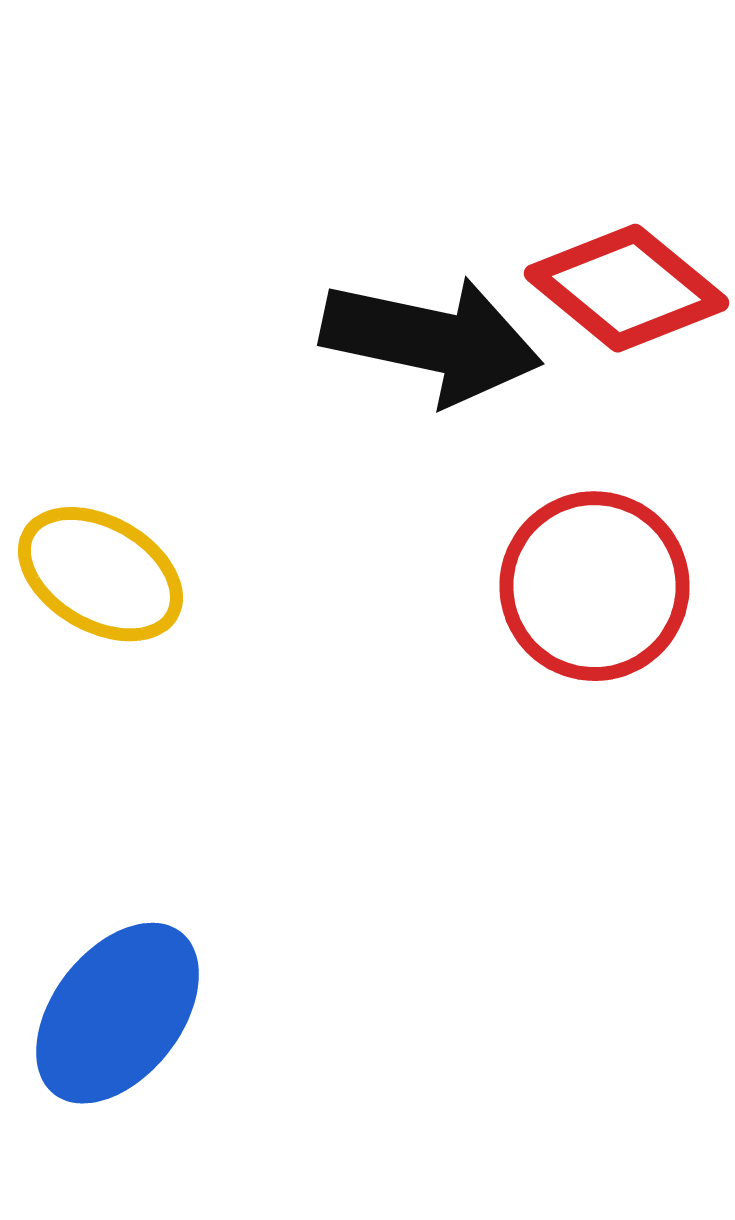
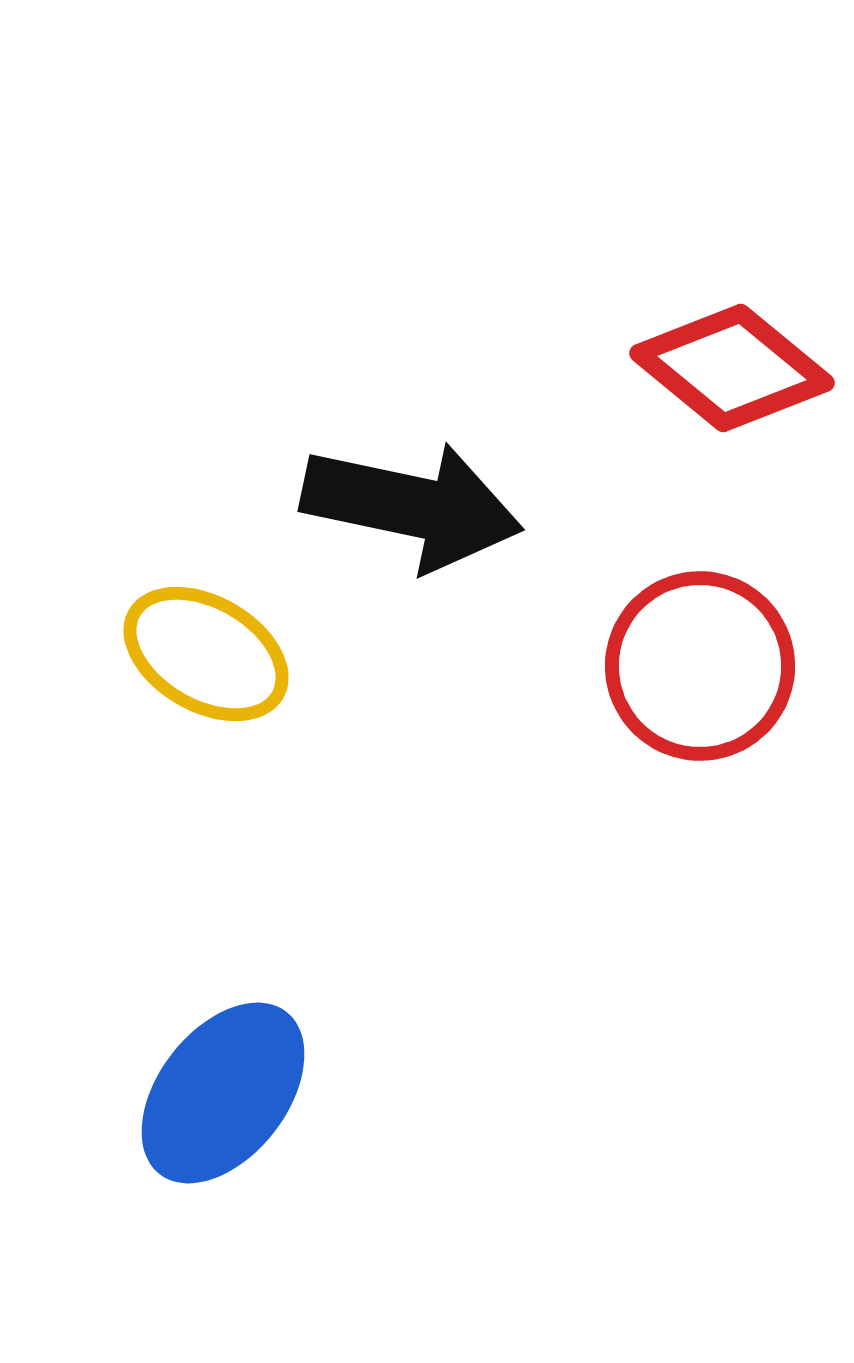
black arrow: (431, 340) -> (412, 506), moved

